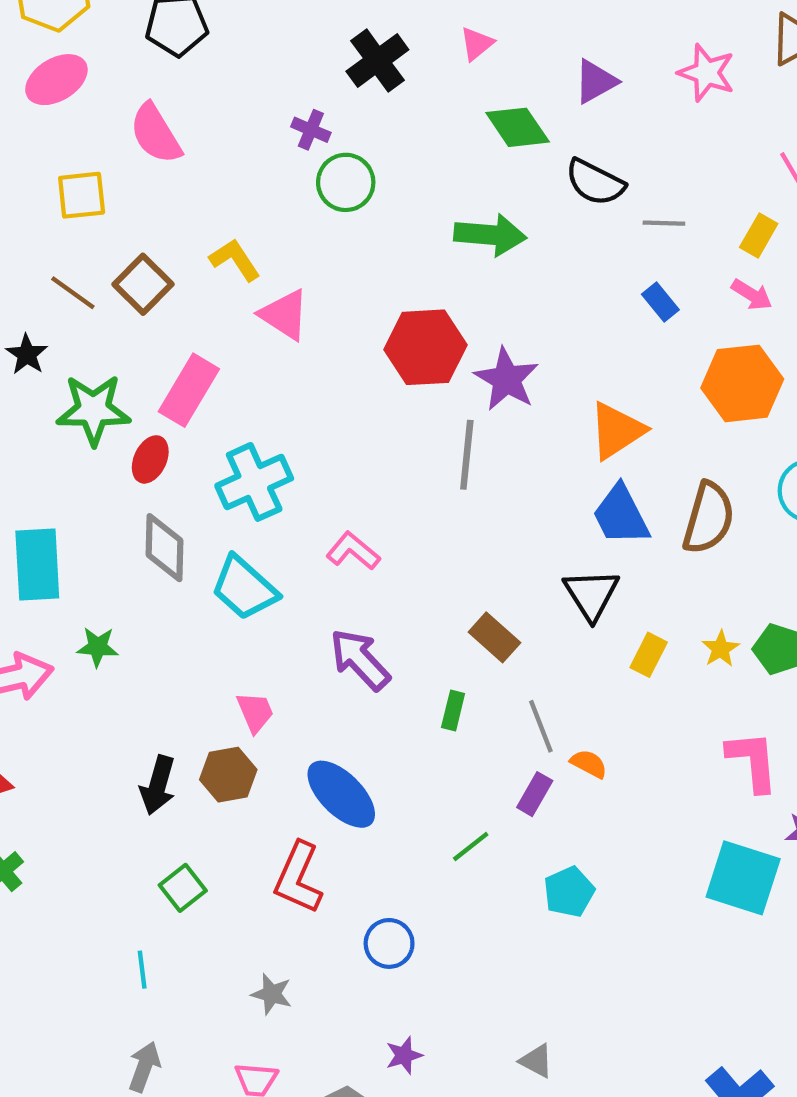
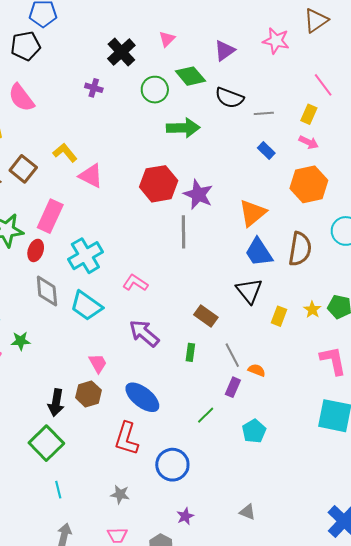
green circle: (346, 182) -> (155, 90), moved
green square: (183, 888) -> (46, 443), moved, size x1.6
blue circle: (389, 943) -> (172, 465), size x1.4

